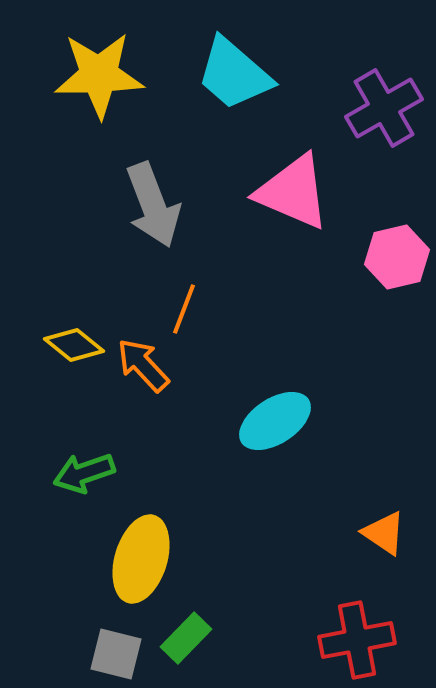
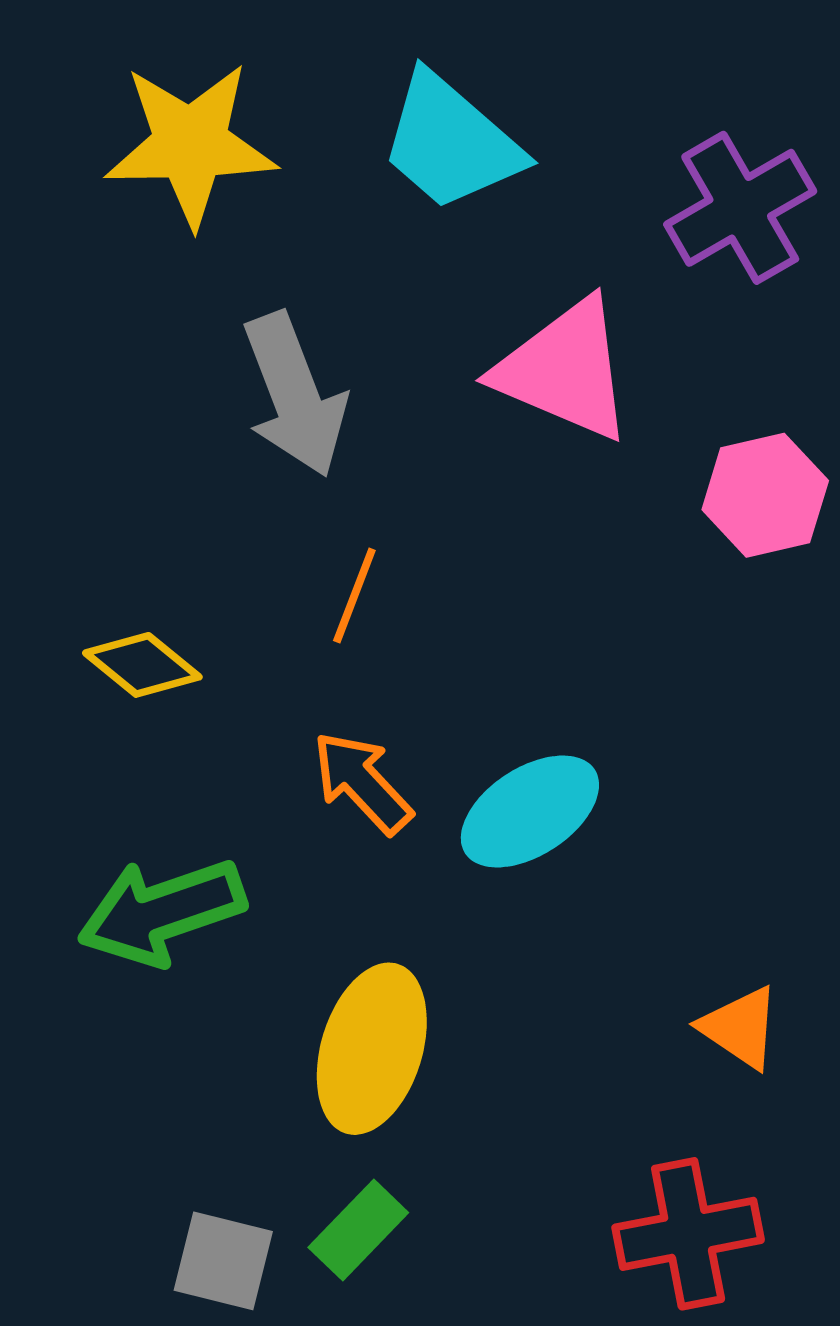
orange arrow: (143, 365) -> (362, 783), moved
green arrow: (84, 473) -> (162, 912), size x1.4
yellow ellipse: (141, 559) -> (372, 1049), moved

